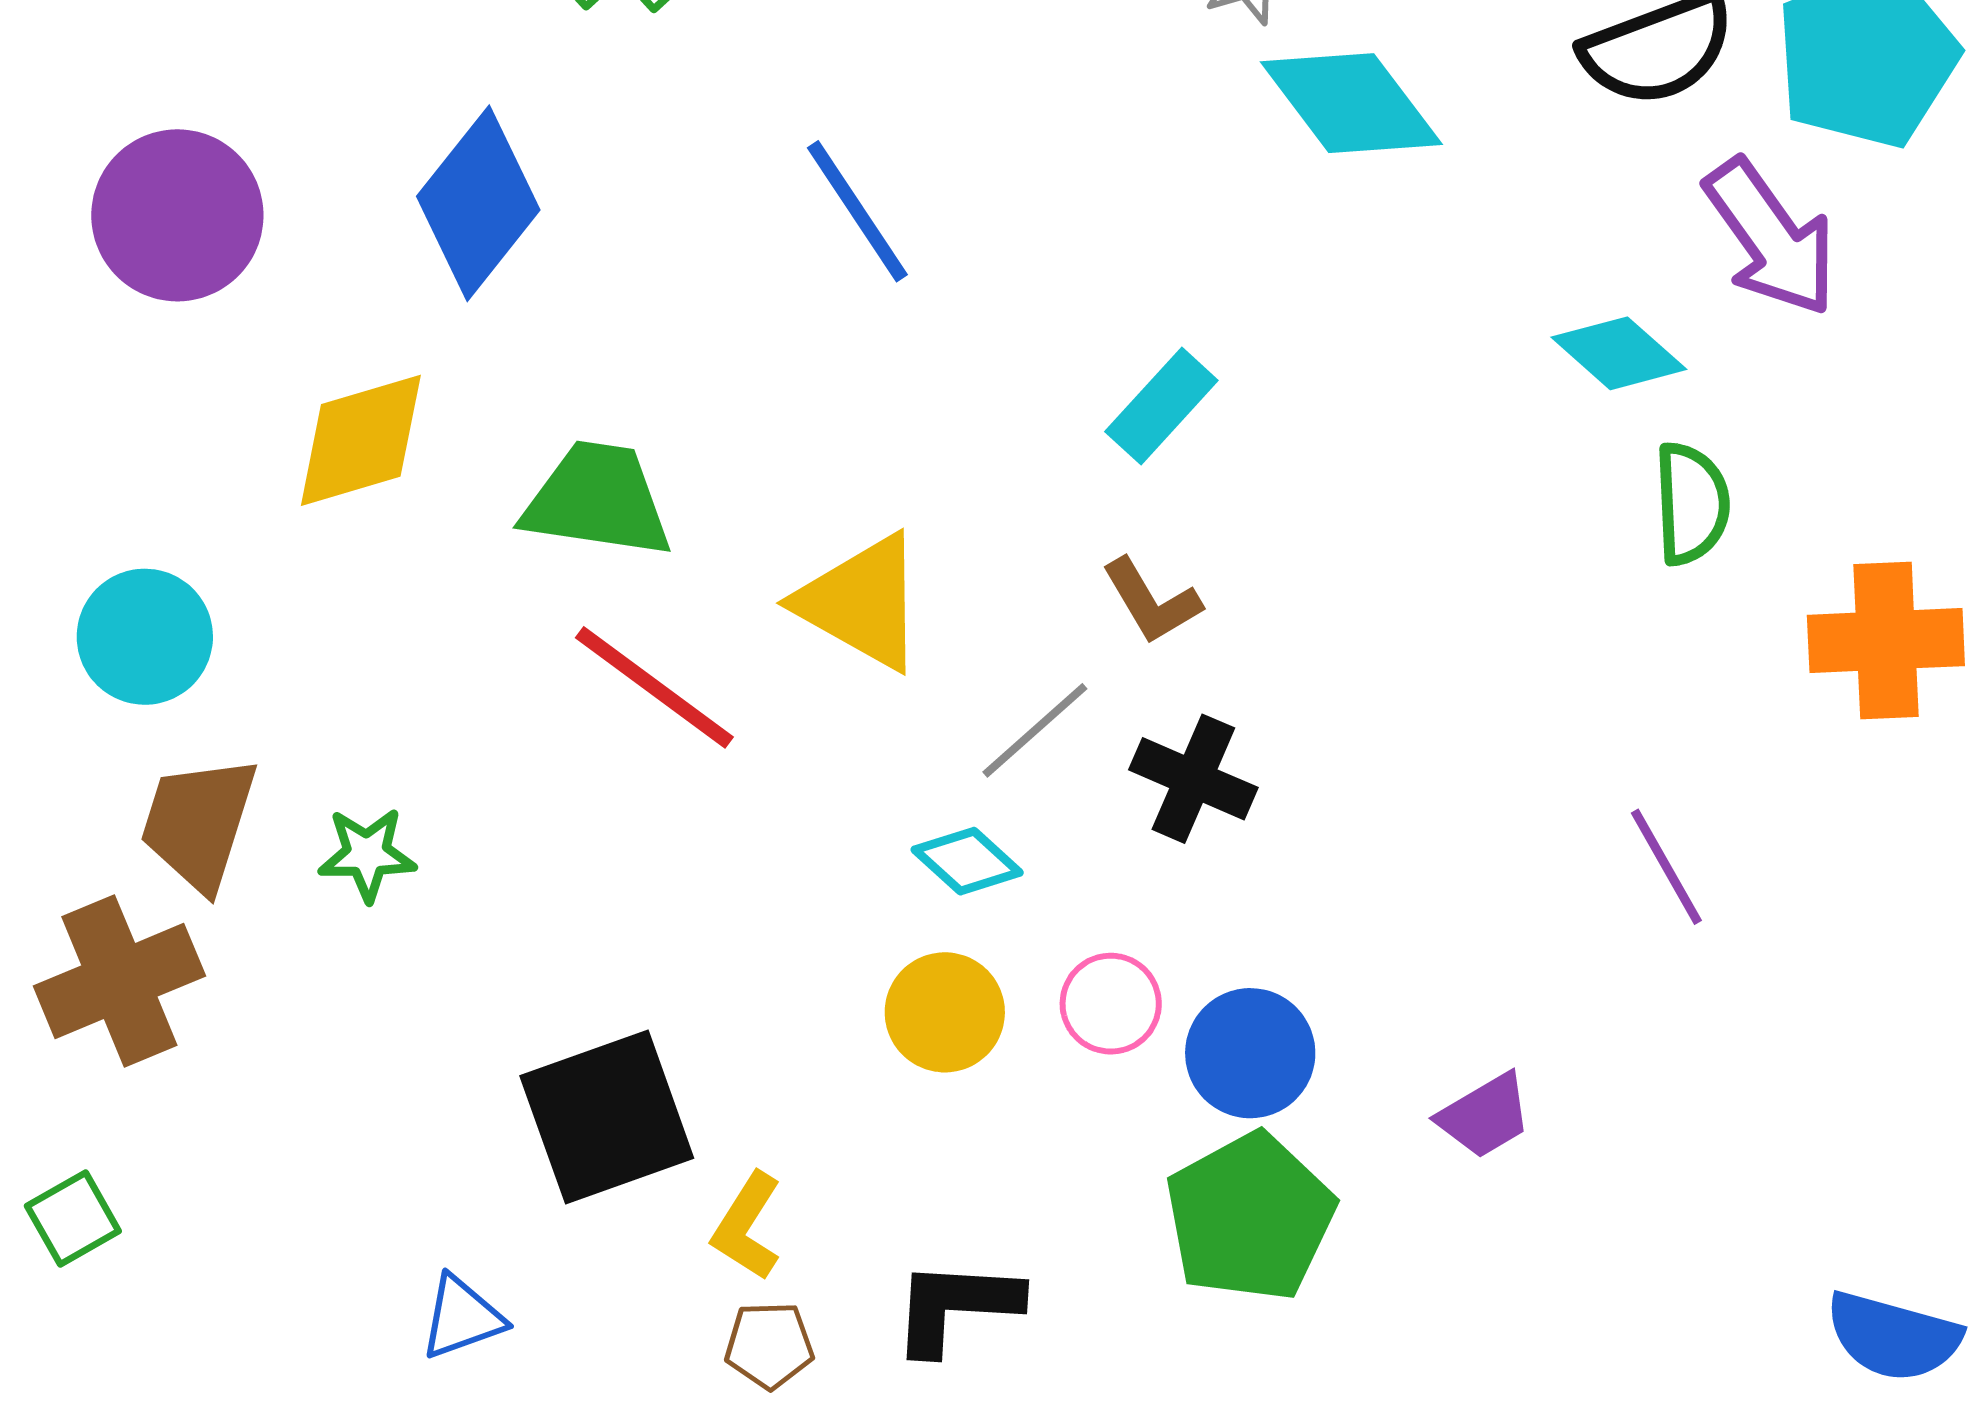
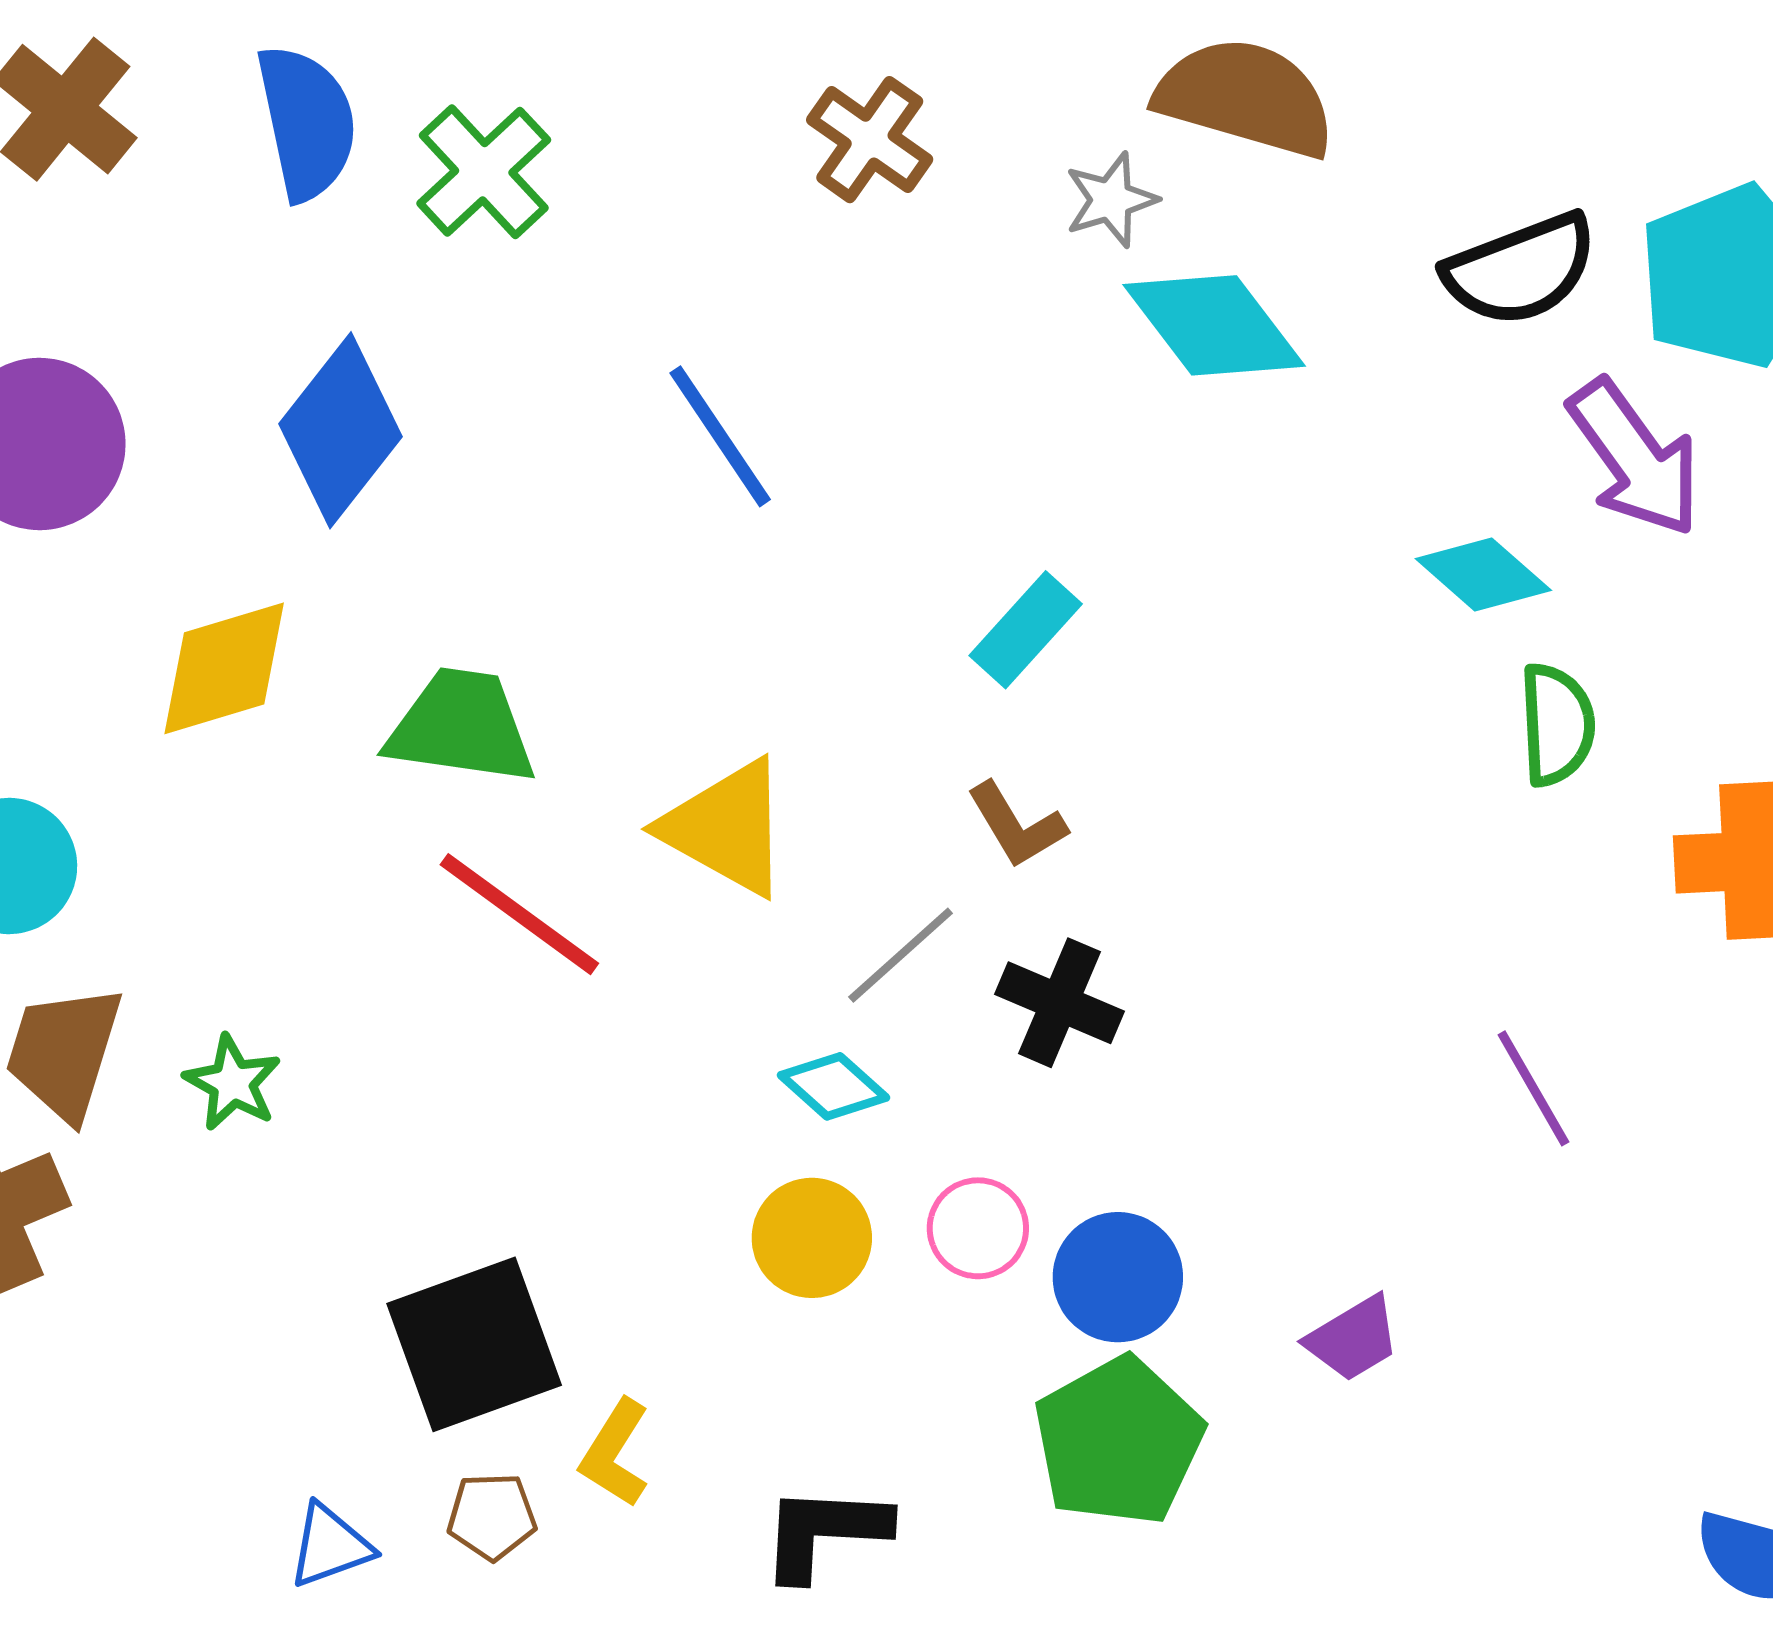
green star: (367, 854) -> (233, 1083), turned 30
brown pentagon: (769, 1345) -> (492, 1516), moved

